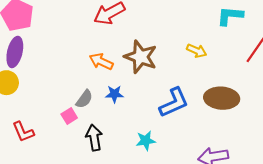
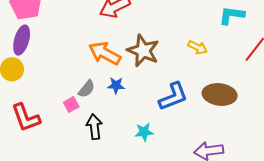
orange arrow: (101, 61) -> (105, 53), size x1.4
red L-shape: (23, 132) -> (26, 118), size x1.4

